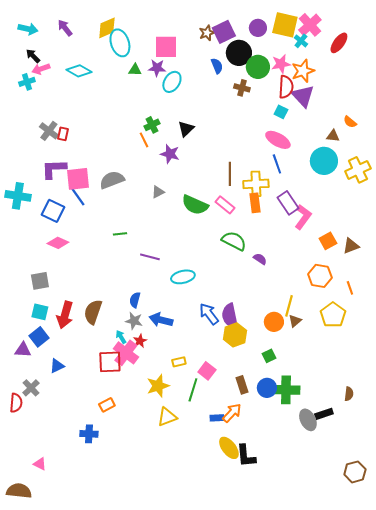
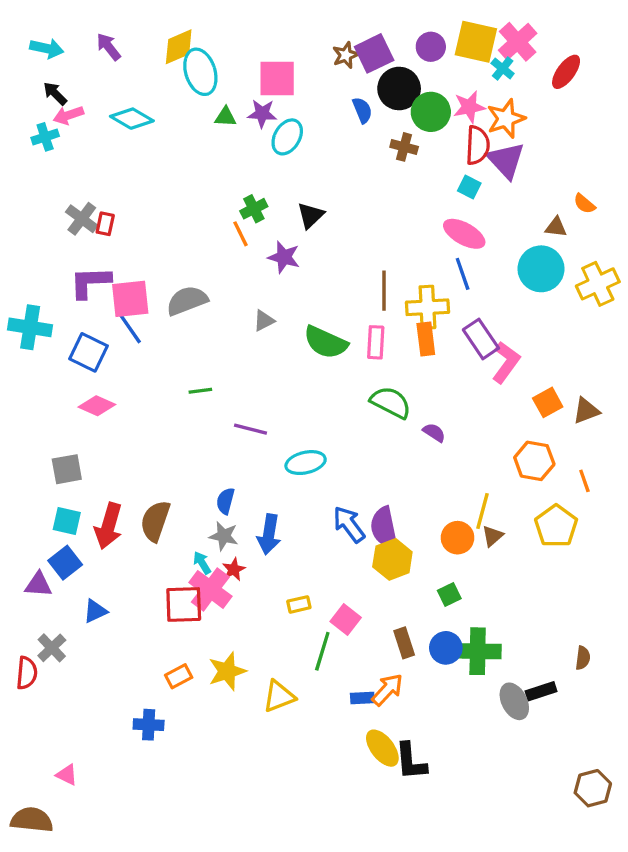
pink rectangle: (225, 205) -> (376, 342), turned 54
blue arrow: (161, 320) -> (269, 534), turned -95
yellow star: (158, 386) -> (227, 671), moved

